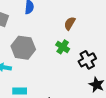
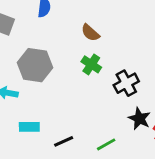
brown semicircle: (70, 23) -> (90, 33), moved, turned -80

